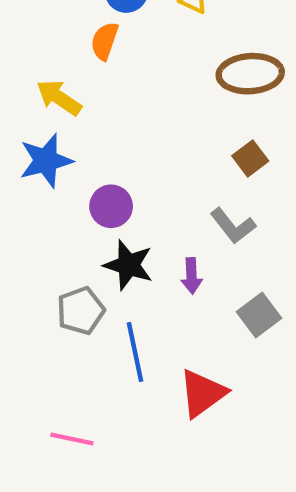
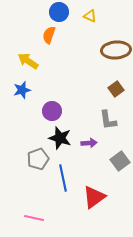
blue star: (46, 161) -> (22, 90), size x0.7
gray L-shape: (233, 226) -> (108, 120), turned 30
purple arrow: (192, 276) -> (89, 143), turned -91

